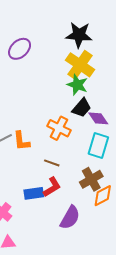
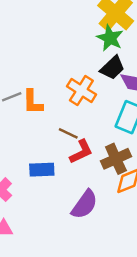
red L-shape: (52, 187) -> (81, 152), moved

